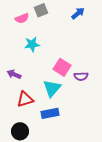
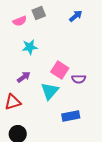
purple arrow: (14, 74) -> (24, 77), moved, turned 120
red triangle: (25, 99) -> (13, 102), moved
blue rectangle: (50, 113) -> (71, 116), moved

